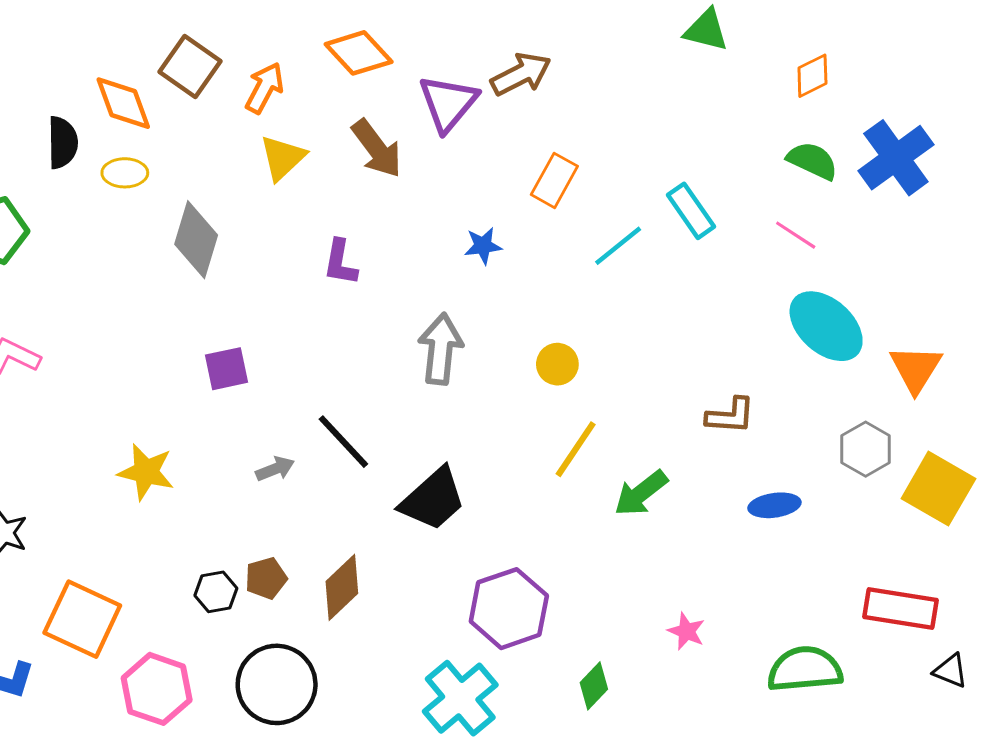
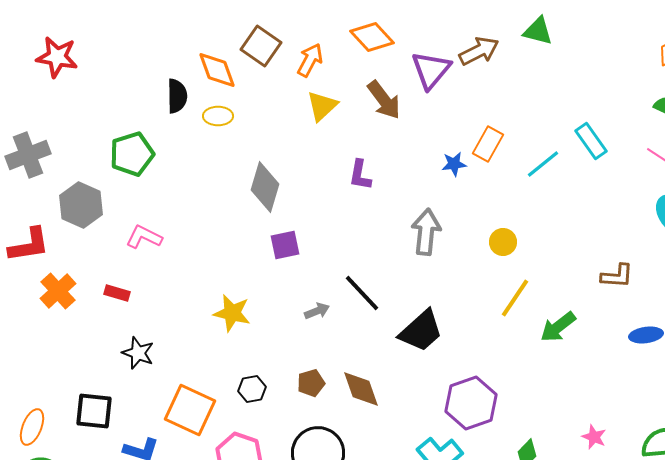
green triangle: (706, 30) -> (538, 31), moved
orange rectangle: (554, 180) -> (488, 144), moved
gray diamond: (196, 240) -> (265, 187), moved
brown diamond: (342, 587) -> (361, 389), turned -66
black hexagon: (216, 592) -> (252, 389), moved
pink star: (686, 631) -> (594, 437), moved

